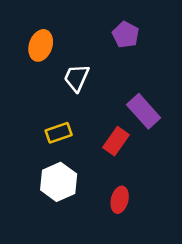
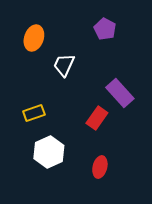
yellow rectangle: (59, 133) -> (34, 113), moved

